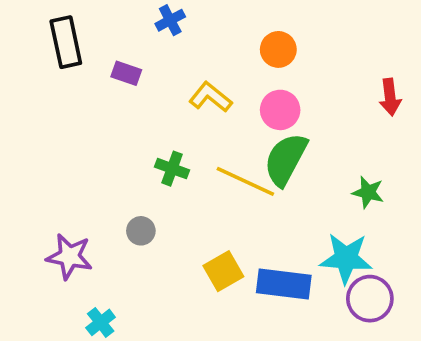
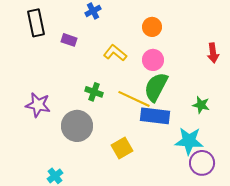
gray circle: (141, 231) -> (77, 126), size x2.0
purple star: (69, 256) -> (38, 105), moved
blue rectangle: (284, 284) -> (155, 116), moved

